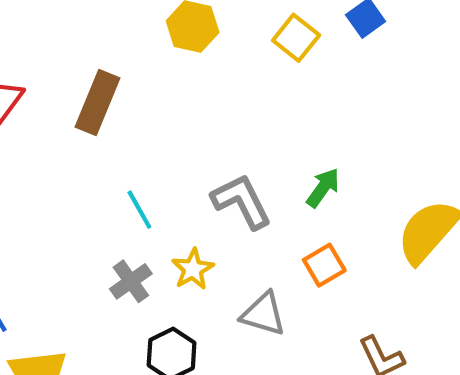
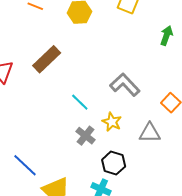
brown rectangle: (98, 102) -> (47, 59), turned 40
green arrow: (323, 188) -> (167, 36), moved

